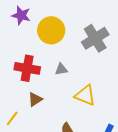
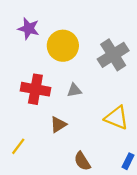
yellow triangle: (85, 95) -> (117, 118), moved
brown triangle: (35, 99) -> (58, 125), moved

